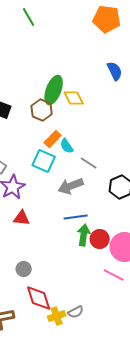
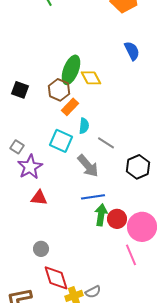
orange rectangle: (53, 139) -> (70, 107), moved
cyan semicircle: (67, 146) -> (84, 126), turned -140
gray arrow: (71, 186) -> (88, 166), turned -110
pink line: (114, 275) -> (131, 255), turned 40

